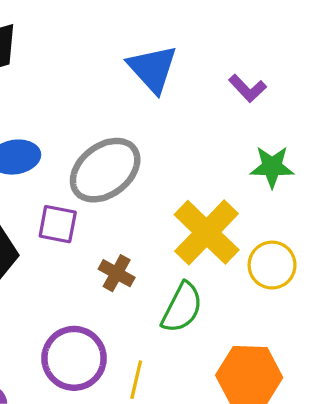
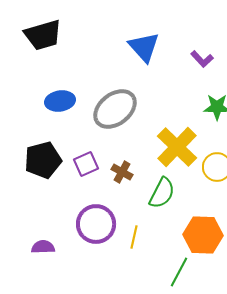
purple square: (58, 224) -> (86, 164), moved, turned -35

